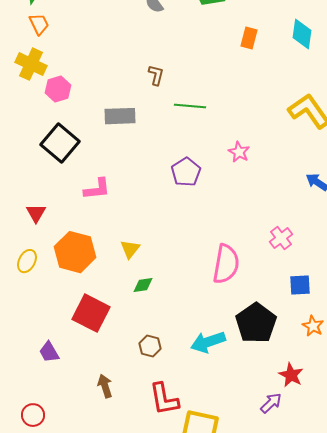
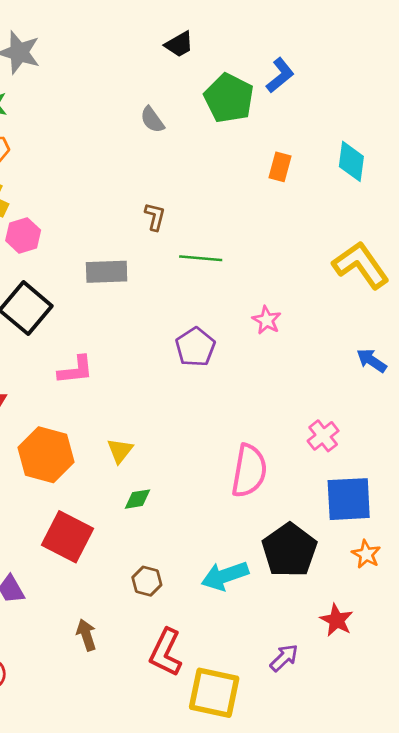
blue square: (300, 285) -> (349, 499), size x1.6
red L-shape: (164, 399) -> (166, 652), turned 36
purple arrow: (271, 403) -> (284, 658), moved

